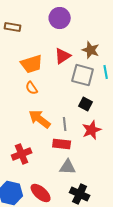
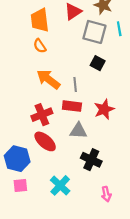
orange trapezoid: (32, 64) -> (40, 20), turned 100
red star: (92, 130) -> (104, 109), moved
red cross: (22, 154) -> (42, 115), moved
red ellipse: (41, 193) -> (45, 141), moved

